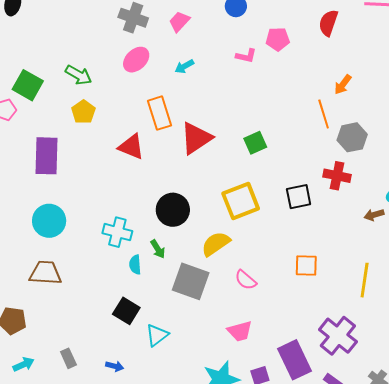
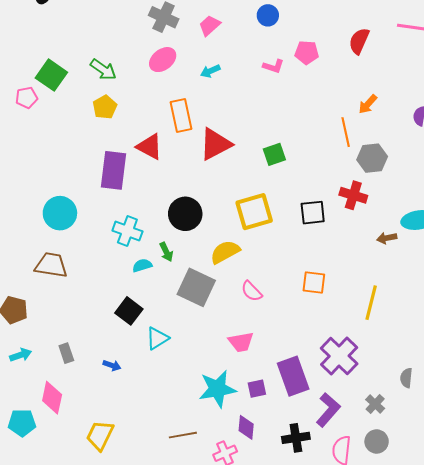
purple rectangle: (46, 156) -> (113, 170), moved
cyan semicircle: (135, 265) -> (142, 265), turned 72

